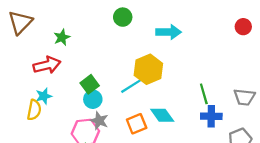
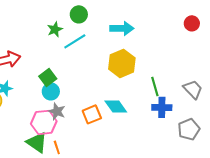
green star: (62, 37) -> (55, 29), moved
yellow hexagon: (148, 69) -> (122, 63), moved
cyan line: (132, 85) -> (75, 41), moved
gray trapezoid: (244, 97) -> (193, 89), turned -140

